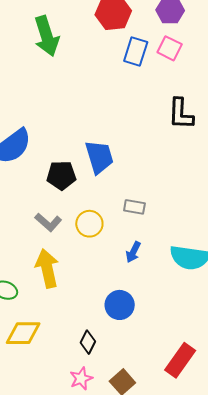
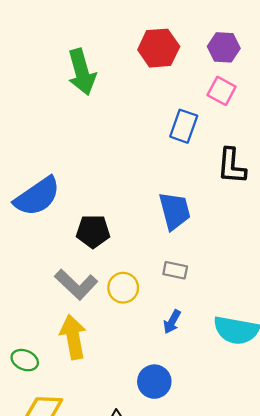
blue rectangle: (136, 51) -> (184, 126), moved
blue trapezoid: (99, 157) -> (175, 211), moved
gray L-shape: (48, 222) -> (76, 284), size x1.4

